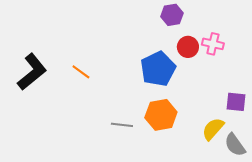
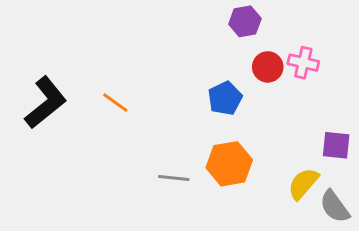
blue pentagon: (158, 69) -> (225, 98), size x0.7

